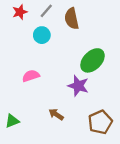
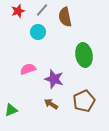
green ellipse: (92, 60) -> (84, 55), turned -55
purple star: (78, 86) -> (54, 79), moved
brown pentagon: (100, 122) -> (84, 101), moved

